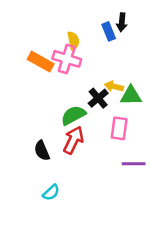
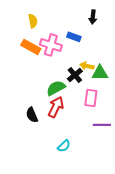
blue rectangle: (109, 31) -> (74, 37), moved, turned -48
yellow semicircle: (73, 41) -> (33, 21), moved
cyan semicircle: (51, 193) -> (64, 146), moved

